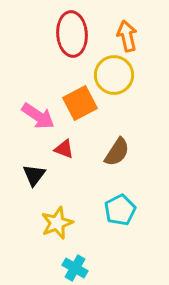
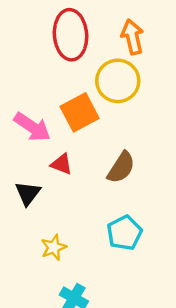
yellow star: (57, 223) -> (54, 247), size x0.7

